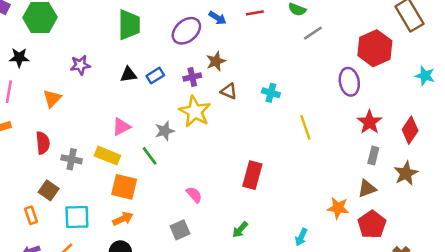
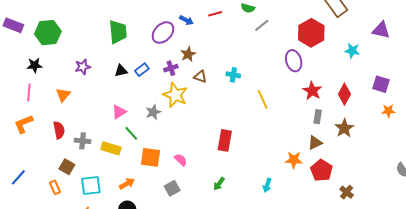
yellow rectangle: (107, 156) -> (111, 148), moved
green line: (150, 156) -> (131, 133), moved
orange square: (124, 187) -> (151, 157), moved

